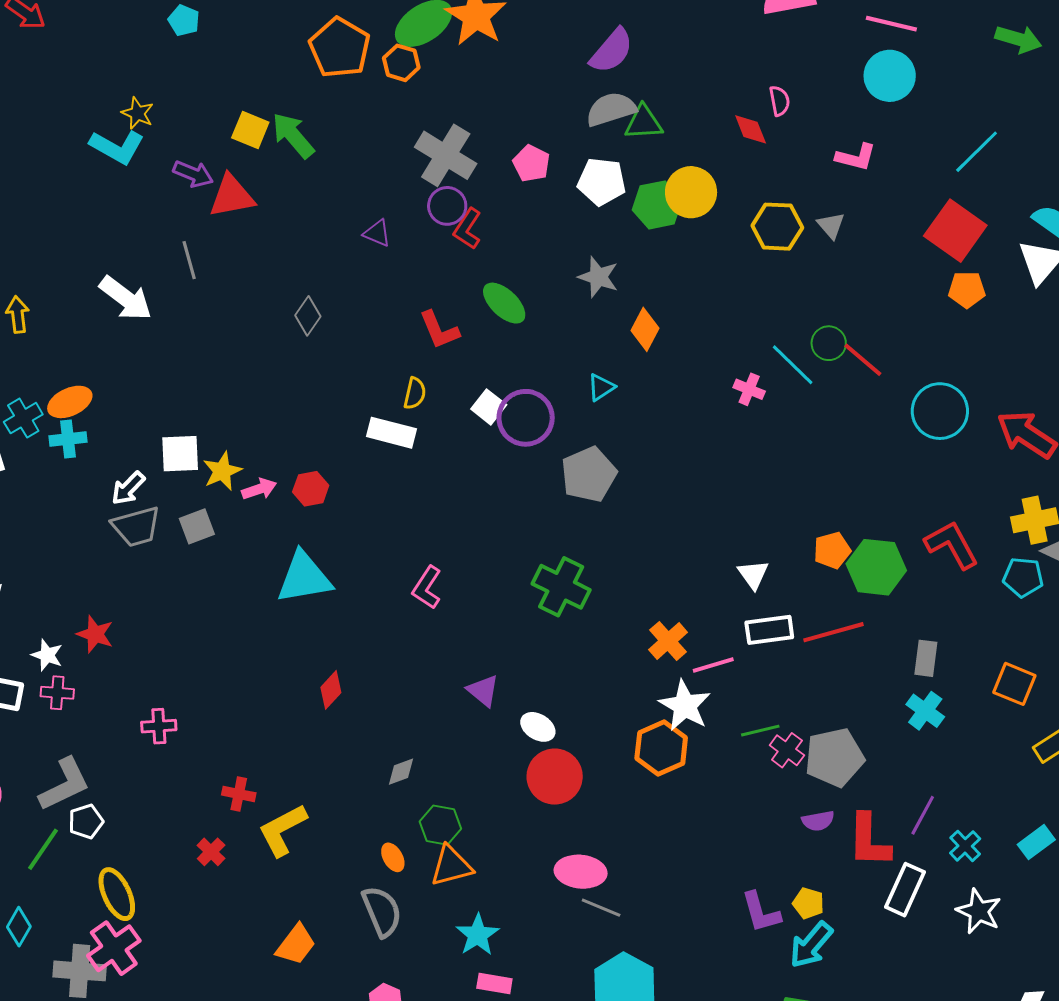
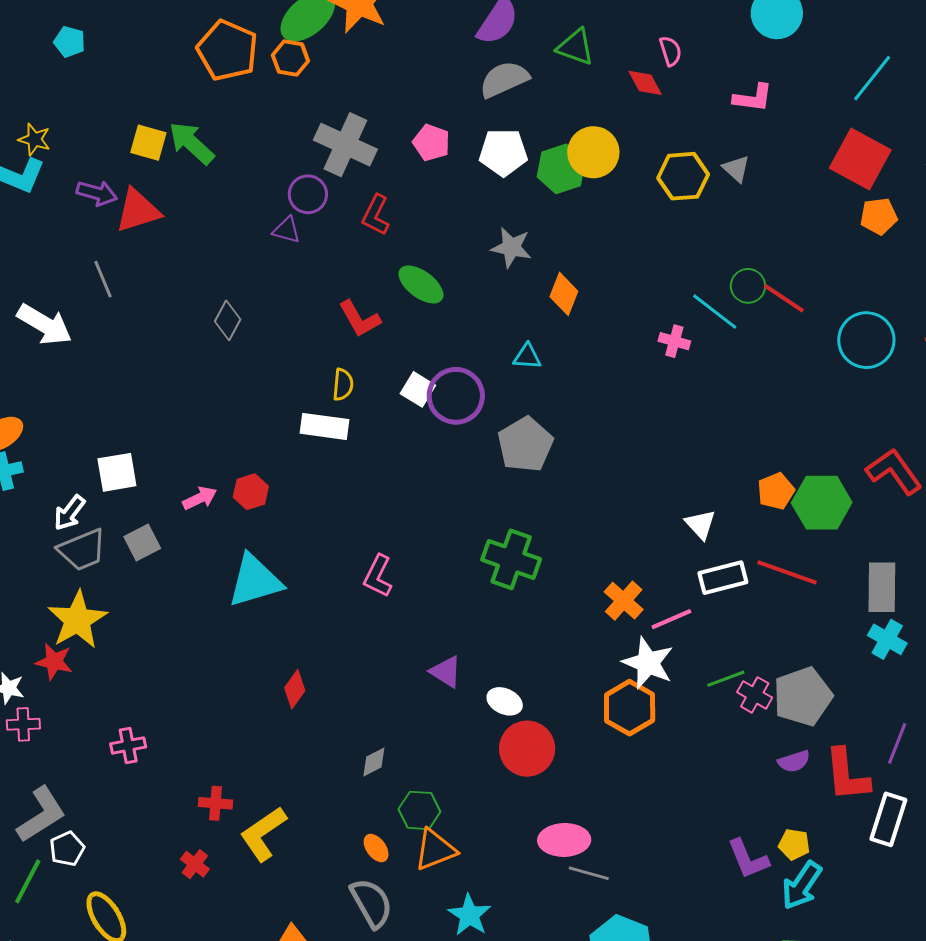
green triangle: (644, 123) -> (575, 47), moved, turned 30
purple circle: (447, 206) -> (308, 194), moved
cyan triangle: (601, 387) -> (527, 357), turned 44
yellow star: (222, 471) -> (77, 620), moved, size x1.5
red line: (834, 632) -> (787, 572), turned 42
gray rectangle: (926, 658) -> (882, 587), size x1.4

